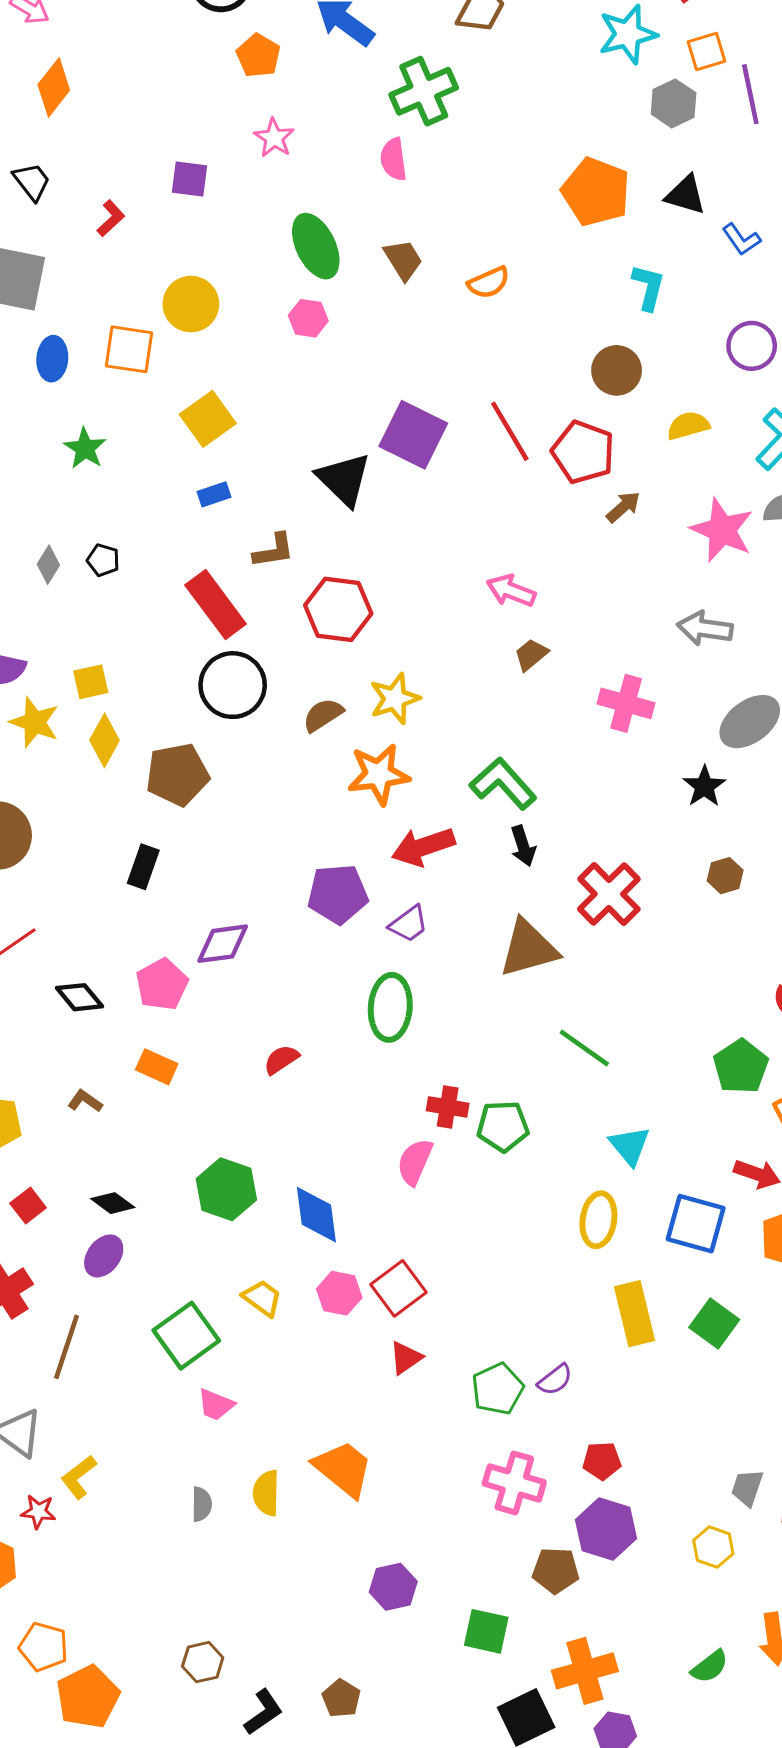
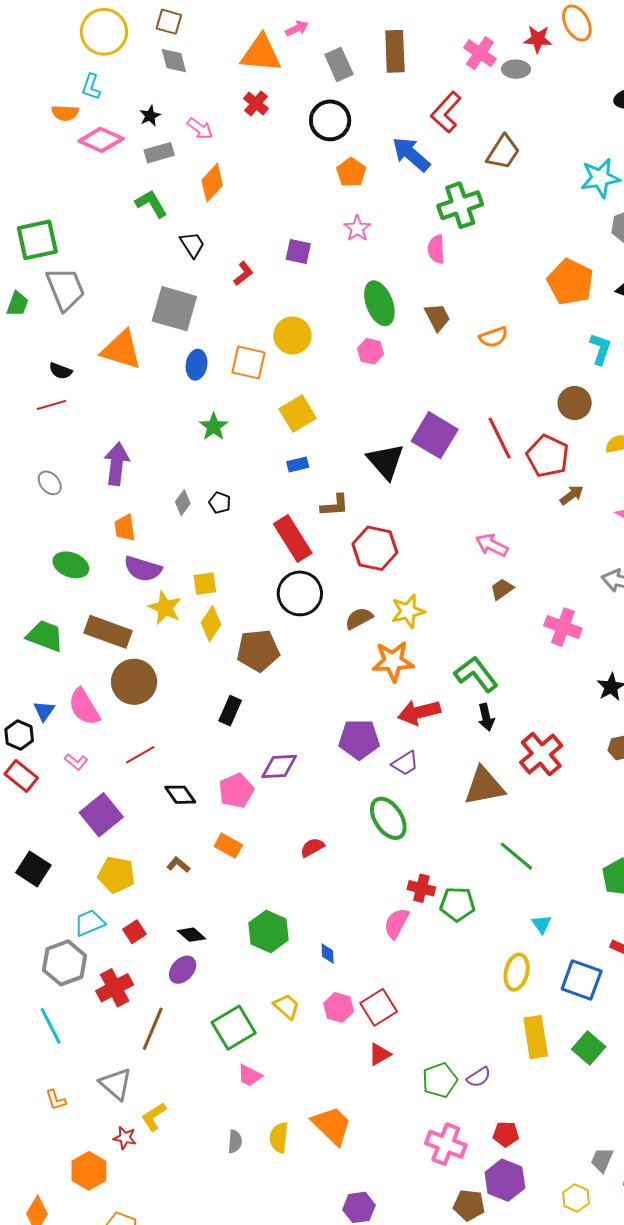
green ellipse: (390, 1007) -> (388, 818), turned -42
cyan triangle: (630, 1146) -> (541, 924), size x0.7
blue diamond: (316, 1215) -> (328, 953), size x0.5

